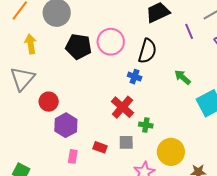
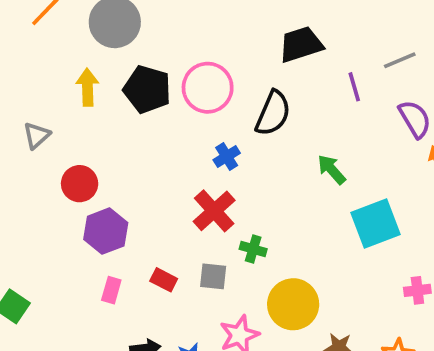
yellow arrow: (31, 44) -> (87, 87), moved
blue cross: (135, 77) -> (227, 156), moved, turned 32
gray triangle: (22, 79) -> (37, 135), size x0.6

